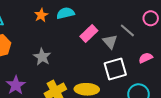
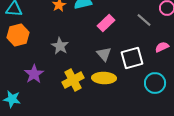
gray triangle: (110, 42) -> (104, 54), moved

